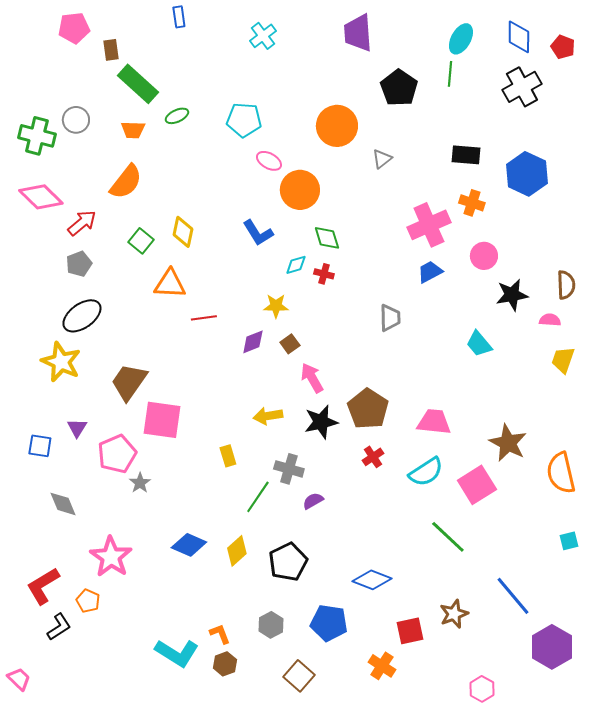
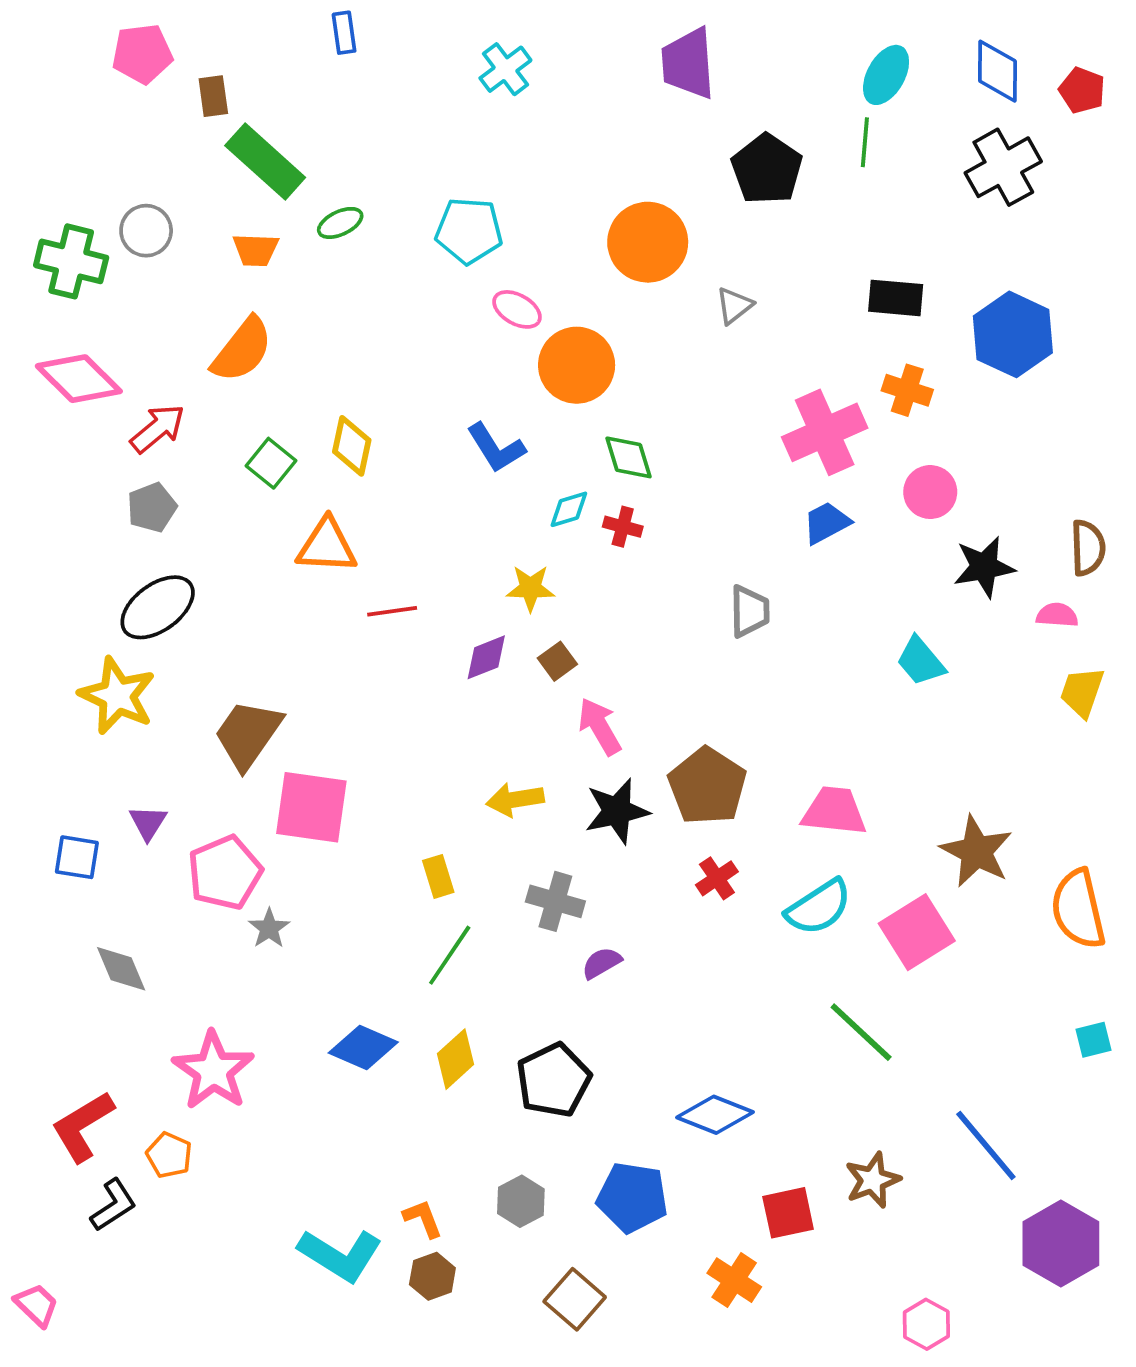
green line: (258, 497) -> (450, 955), moved

